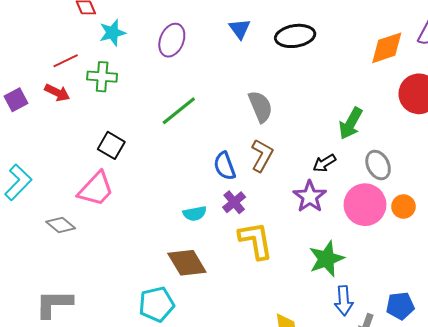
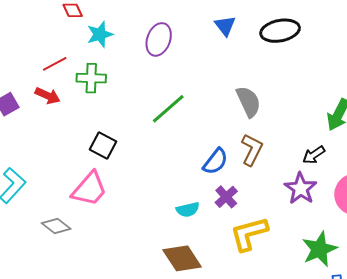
blue semicircle: (225, 166) -> (215, 161), turned -120
yellow L-shape: (256, 240) -> (249, 234), turned -93

